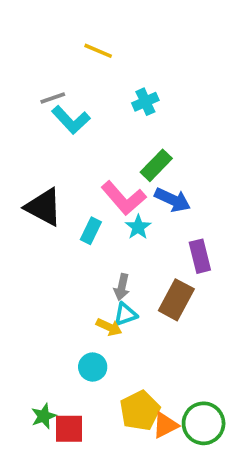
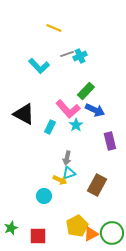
gray line: (53, 98) -> (67, 54), moved
brown rectangle: (176, 300) -> (97, 185), moved
cyan circle: (93, 367) -> (44, 196), moved
green star: (44, 416) -> (11, 228), moved

